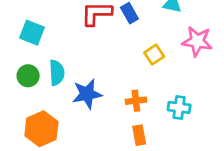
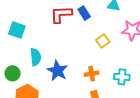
green circle: (28, 76) -> (13, 73), moved
blue star: (87, 94) -> (57, 71), turned -30

